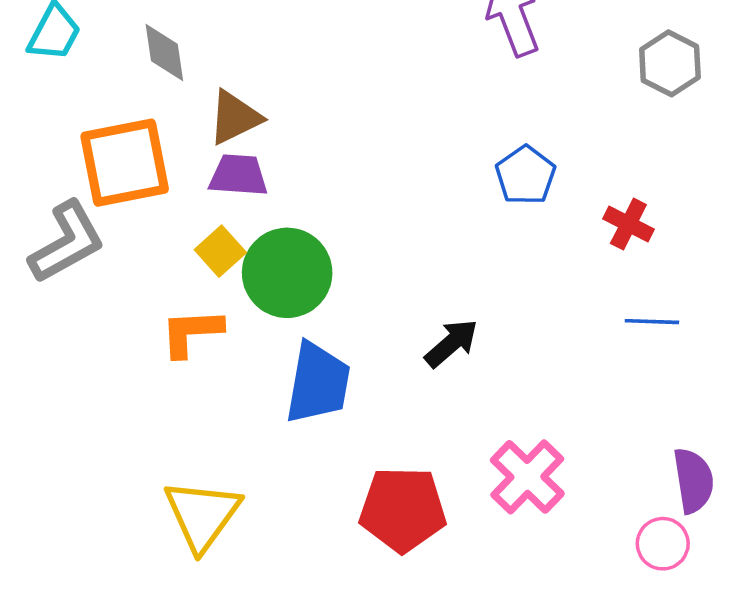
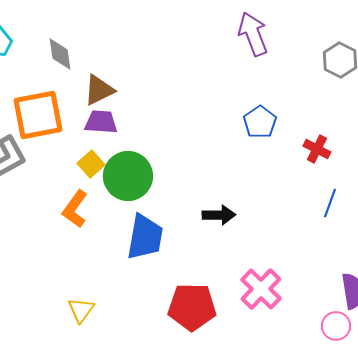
blue line: (652, 322) -> (330, 203), turned -72
orange L-shape: (191, 332) -> (75, 209), turned -51
black arrow: (451, 343) -> (219, 215), turned 40
yellow triangle: (202, 515) -> (81, 310), size x0.6

